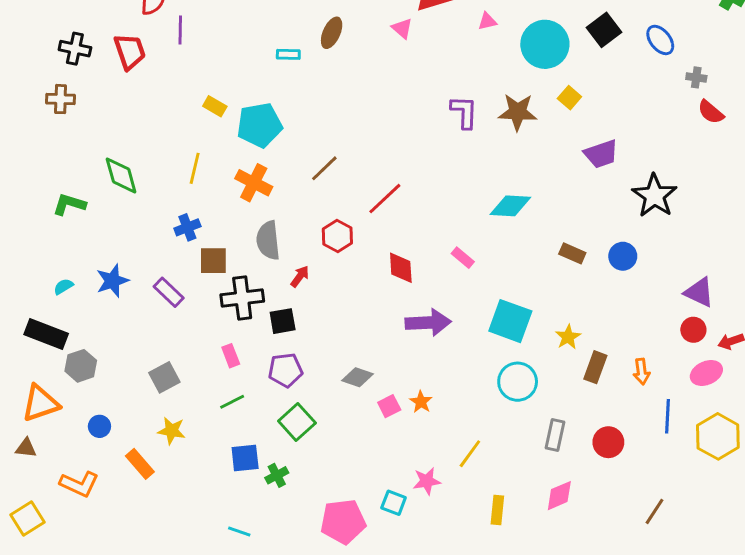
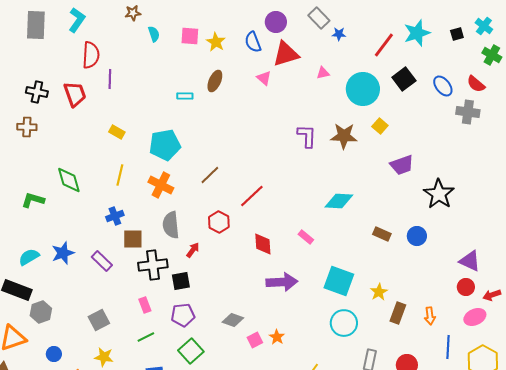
gray cross: (696, 77) -> (468, 112), size x1.6
yellow rectangle: (215, 106) -> (117, 132), moved
red semicircle: (711, 112) -> (476, 84), moved
cyan semicircle: (63, 286) -> (29, 257), size x1.5

